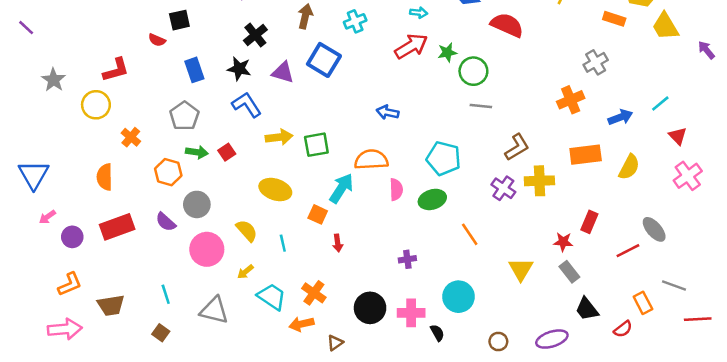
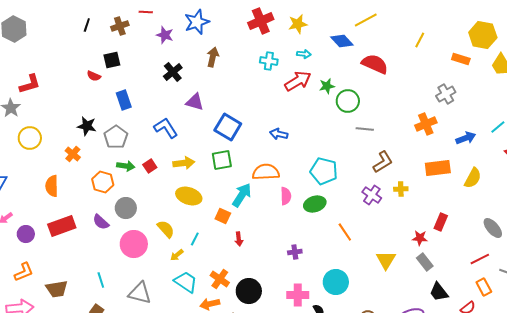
cyan cross: (355, 21) -> (269, 61), moved, turned 30
blue square: (324, 60) -> (228, 127), moved
black star: (239, 69) -> (87, 126), moved
red L-shape: (116, 70) -> (30, 84), moved
yellow circle: (96, 105) -> (30, 138), moved
gray line: (481, 106) -> (365, 129), moved
yellow arrow: (279, 137) -> (184, 163), moved
yellow cross: (539, 181) -> (401, 189), size x0.6
cyan line: (283, 243) -> (195, 239), turned 40
red line: (628, 251) -> (480, 259), moved
yellow arrow: (245, 272) -> (177, 255), moved
black circle: (370, 308) -> (249, 291), moved

